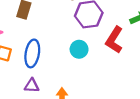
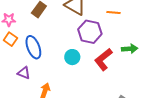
blue ellipse: (32, 53) -> (33, 47), turned -50

